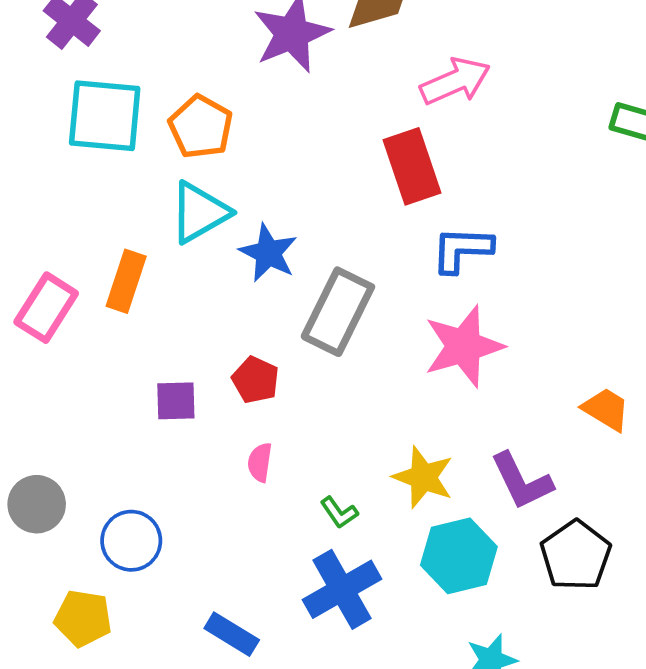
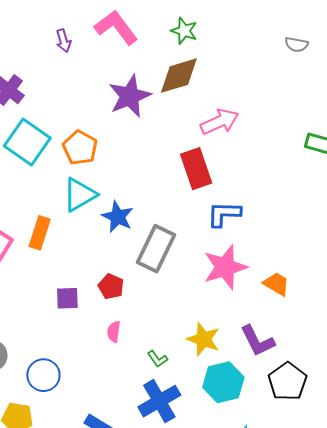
cyan square: (105, 116) -> (27, 142), turned 30
orange trapezoid: (606, 409) -> (276, 284), moved

